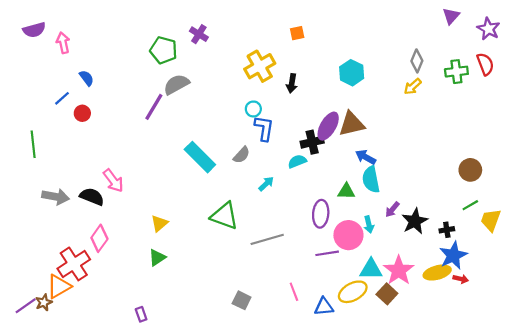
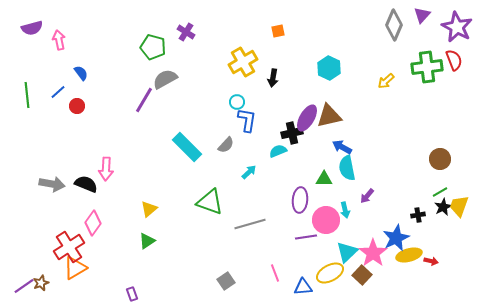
purple star: (488, 29) -> (457, 27), size x1.4
gray diamond: (417, 61) -> (394, 25), moved, size x1.4
green cross: (456, 72) -> (427, 67), size x1.4
green line: (33, 144) -> (27, 95), moved
pink arrow: (113, 181) -> (106, 169), turned 40
black star: (415, 221) -> (443, 207), moved, size x0.7
blue star: (453, 255) -> (396, 238), moved
cyan triangle: (371, 269) -> (347, 252), turned -45
orange triangle: (59, 286) -> (75, 268), moved
gray square: (242, 300) -> (226, 281), turned 30

